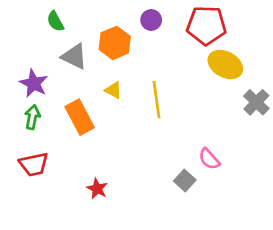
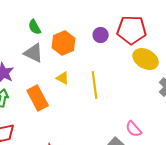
purple circle: (151, 20) -> (101, 35), moved
green semicircle: (55, 21) -> (35, 27), moved

